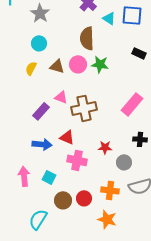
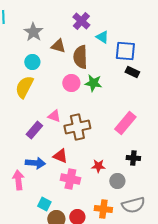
blue square: (132, 15) -> (125, 51), moved
brown triangle: (57, 66) -> (58, 46), moved
yellow semicircle: (31, 68) -> (24, 87), size x1.6
pink arrow: (24, 176) -> (18, 180), moved
cyan square: (49, 177) -> (44, 204), moved

